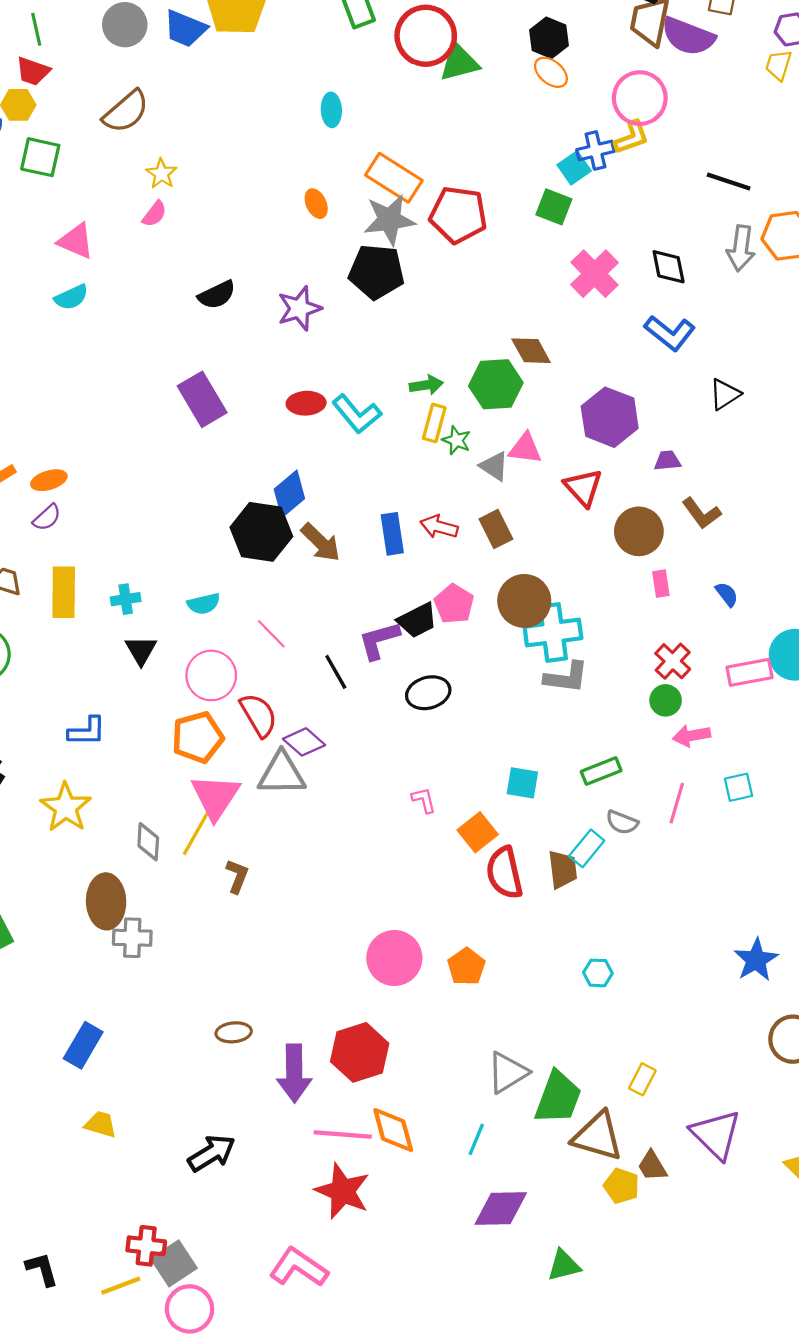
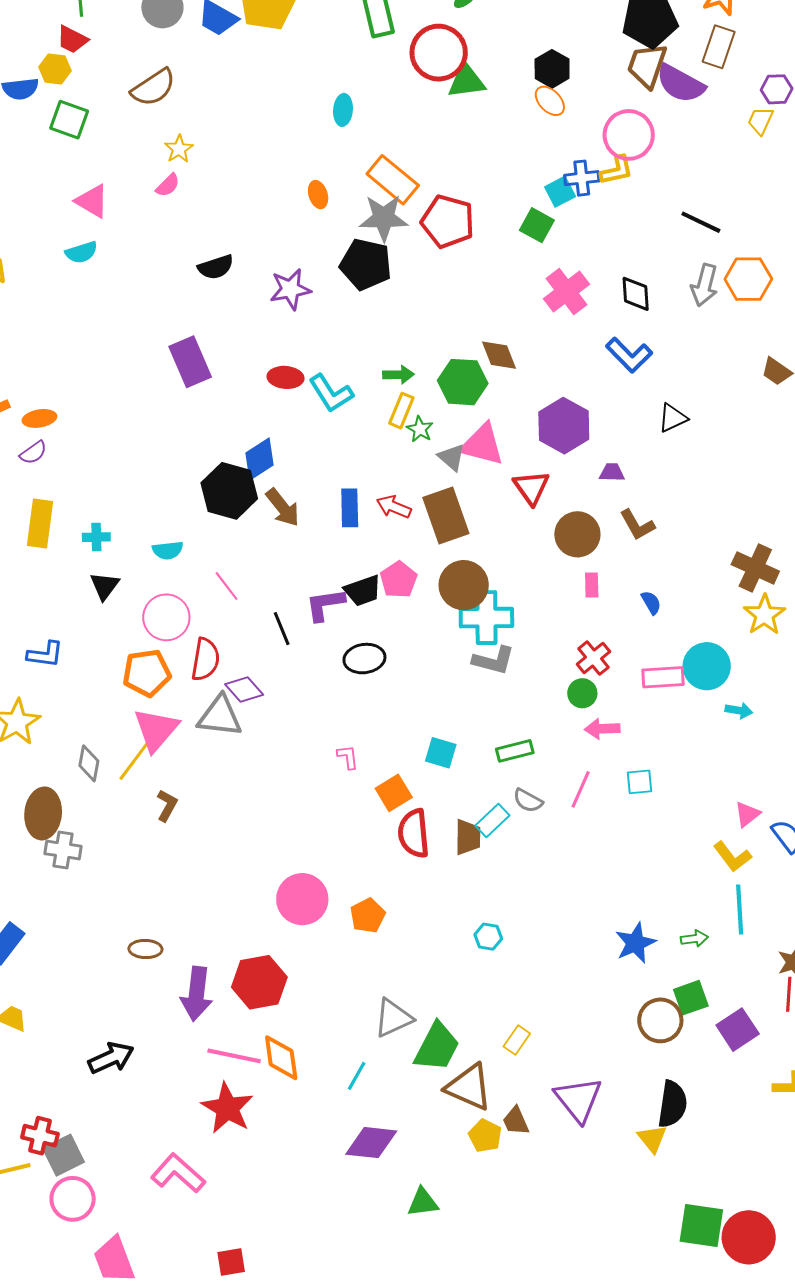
pink triangle: (525, 448) -> (482, 445), size x1.4
brown rectangle: (496, 529) -> (446, 516), size x1.6
red semicircle: (259, 715) -> (205, 659), turned 33

